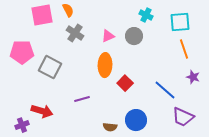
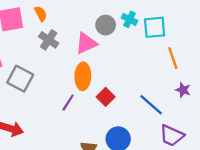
cyan square: (180, 22) -> (155, 27), moved
pink triangle: (108, 36) -> (86, 43), size x1.5
gray circle: (134, 36) -> (106, 25), moved
purple line: (82, 99) -> (68, 103), moved, turned -42

